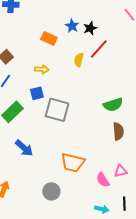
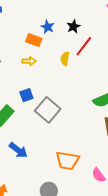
blue star: (72, 26) -> (48, 27), moved
yellow arrow: (42, 69) -> (29, 61), moved
gray square: (57, 110) -> (48, 110), turned 30

